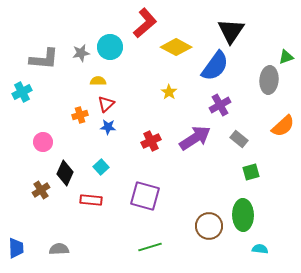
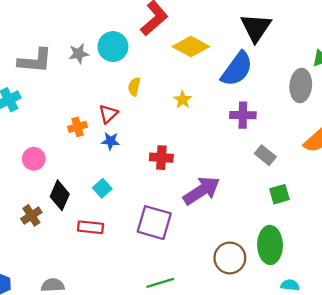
yellow semicircle: (98, 81) -> (134, 87), moved, turned -77
purple cross: (220, 105) -> (243, 115), turned 30
purple arrow: (195, 138) -> (202, 191), moved
red cross: (151, 141) -> (161, 158), turned 30

